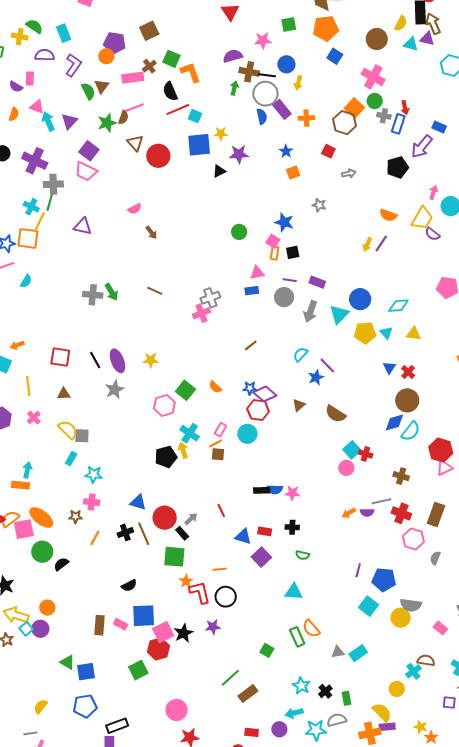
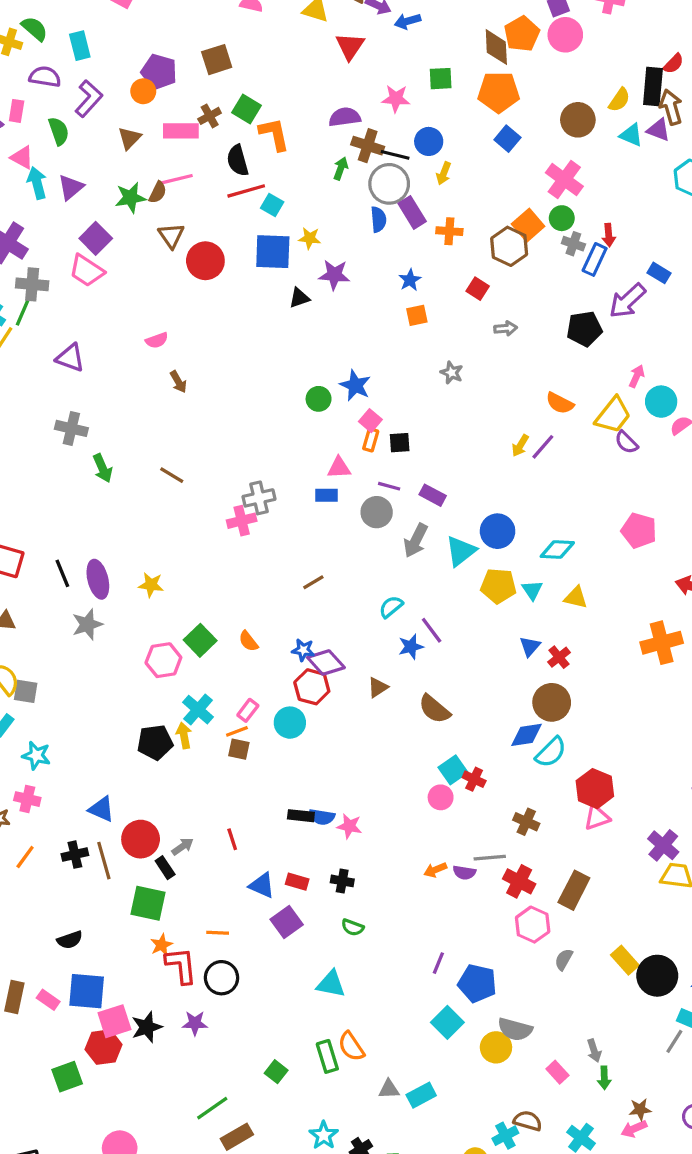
green semicircle: (88, 91) -> (59, 131), moved
blue star: (284, 222) -> (355, 385), moved
gray cross: (93, 295) -> (71, 428), moved

